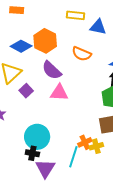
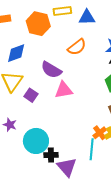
orange hexagon: (45, 41) -> (38, 24), moved
blue diamond: (21, 46) -> (16, 53), turned -35
orange semicircle: (82, 54) -> (77, 47), turned -48
cyan circle: (37, 137) -> (36, 141), moved

